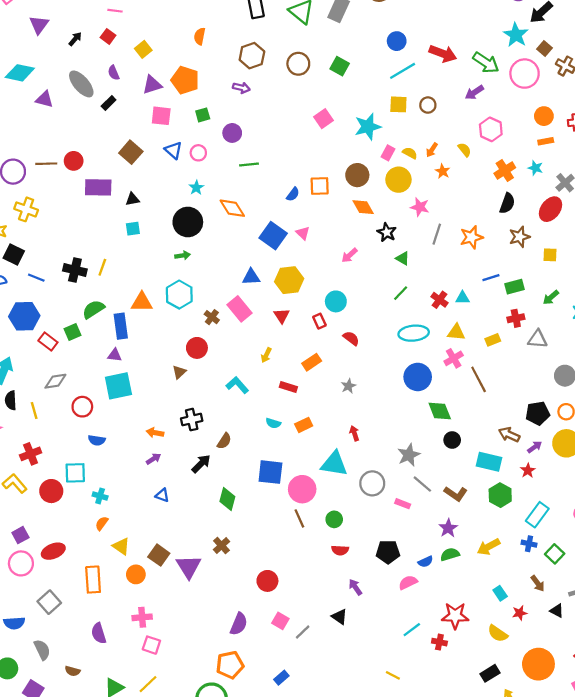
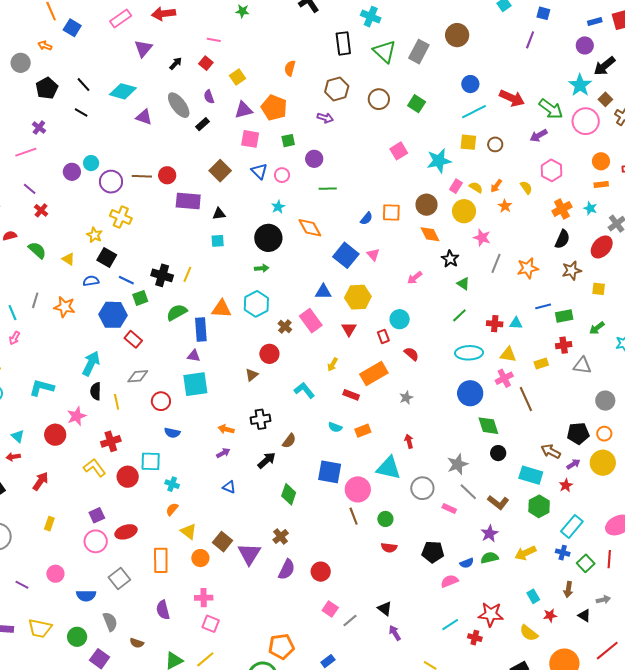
red cross: (440, 300) -> (495, 324), turned -35
green square: (72, 332) -> (140, 298), moved
orange rectangle: (312, 362) -> (374, 374), size x1.5
brown arrow: (538, 583) -> (568, 589), turned 42
purple arrow: (355, 587) -> (395, 633), moved
purple semicircle: (239, 624) -> (287, 569), moved

